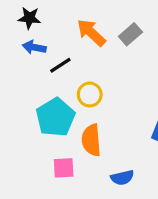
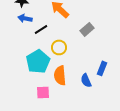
gray rectangle: (130, 34) -> (87, 29), moved
blue semicircle: (122, 178) -> (86, 80), moved, turned 80

